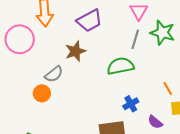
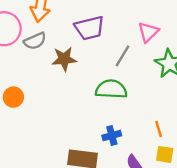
gray line: (135, 39) -> (123, 56), moved
gray semicircle: (54, 74) -> (35, 41), moved

